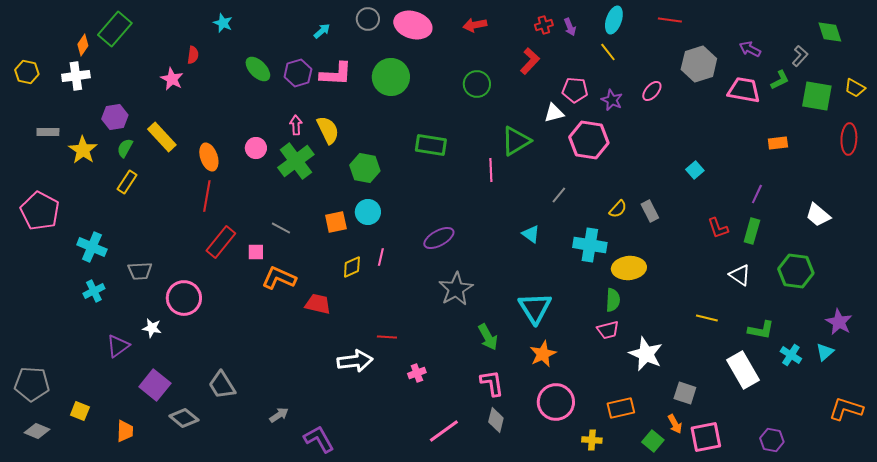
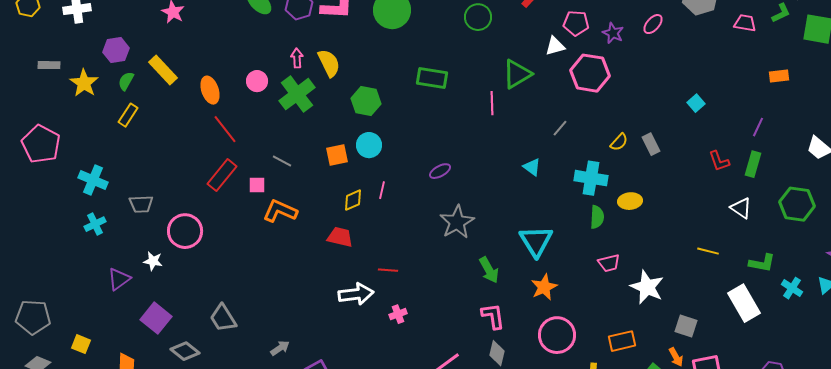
pink trapezoid: (744, 90) -> (745, 23), size x0.7
red line: (207, 196) -> (225, 129), moved, turned -48
purple ellipse: (439, 238) -> (440, 171), size x0.7
yellow ellipse: (629, 268) -> (630, 201), size x0.7
green semicircle: (613, 300) -> (597, 217), moved
red trapezoid: (318, 304) -> (340, 237), moved
pink cross: (417, 373) -> (398, 314), moved

